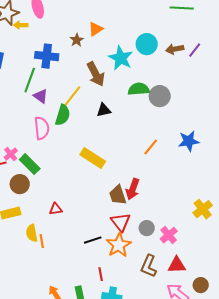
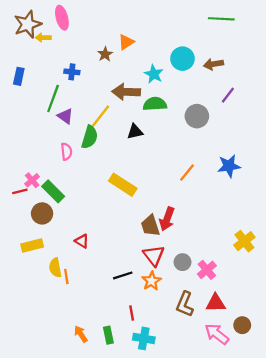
purple line: (195, 50) -> (228, 95), moved
blue cross: (47, 56) -> (72, 72), size x0.6
cyan star: (121, 58) -> (154, 74), size x0.7
brown arrow: (96, 74) -> (126, 92), turned 120
green semicircle: (139, 89) -> (155, 104), moved
pink semicircle: (42, 128) -> (66, 152), size x0.7
red triangle: (56, 209) -> (82, 241), turned 40
orange star: (119, 245) -> (152, 281), size x0.7

